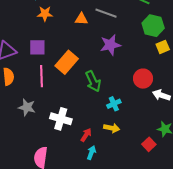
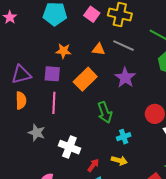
orange star: (45, 14) -> (63, 51), moved
purple star: (110, 45) -> (125, 78), turned -30
orange rectangle: (67, 62) -> (85, 79), moved

